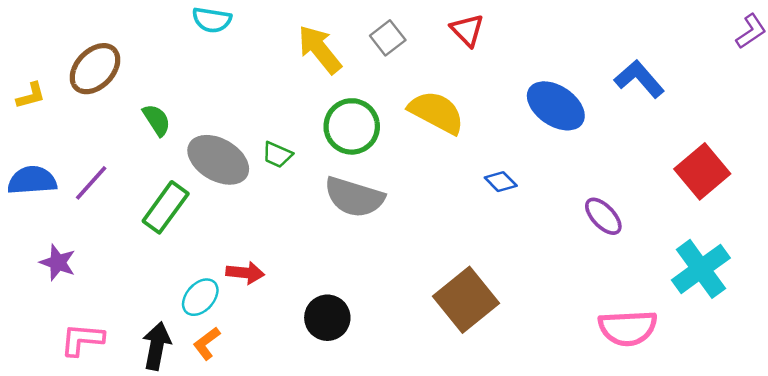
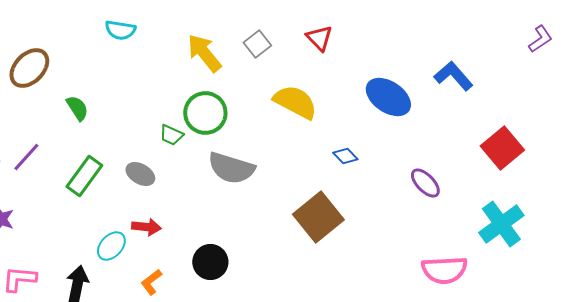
green circle: (352, 126) -> (205, 113), moved
gray ellipse: (218, 160) -> (140, 174), moved, size x0.6
brown square: (466, 300) -> (318, 217), moved
orange L-shape: (207, 343) -> (151, 282), moved

